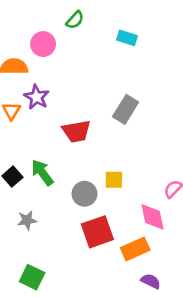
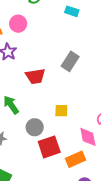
pink circle: (43, 44) -> (18, 24), moved
gray circle: (85, 194) -> (35, 127), moved

